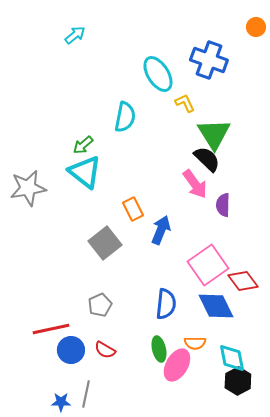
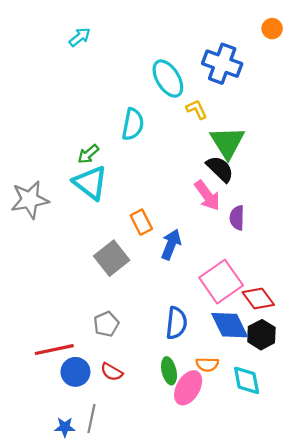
black hexagon: (238, 381) -> (261, 335), moved

